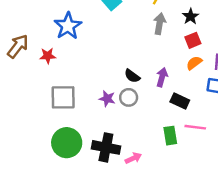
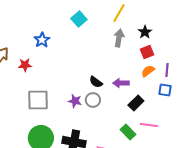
blue star: (68, 26) -> (42, 40), size x0.7
purple arrow: (162, 77) -> (121, 83), turned -105
black rectangle: (180, 101) -> (136, 103), turned -70
green rectangle: (170, 136) -> (128, 132), turned -35

